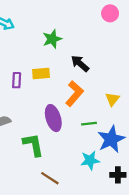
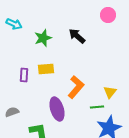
green star: (52, 39) -> (43, 38), moved
black arrow: (80, 63) -> (77, 36), moved
green line: (89, 124) -> (97, 107), moved

